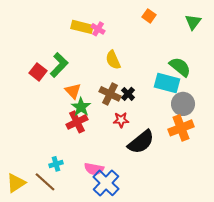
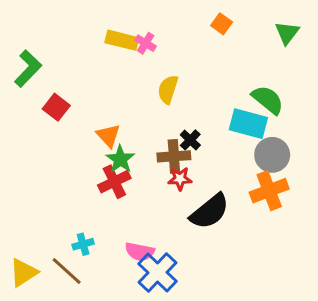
yellow semicircle: (113, 60) -> (168, 89), turned 42
green L-shape: (59, 65) -> (28, 69), moved
brown cross: (110, 94) -> (174, 156), moved, turned -30

